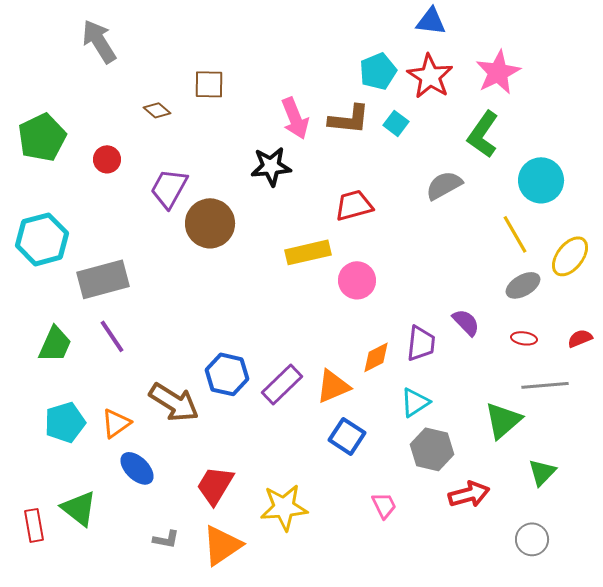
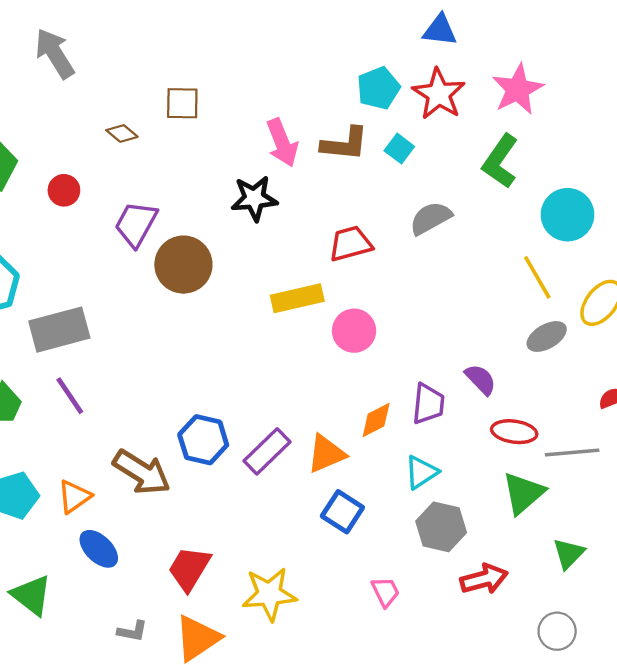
gray semicircle: (444, 185) -> (431, 218), moved
red ellipse: (524, 338) -> (514, 432), moved, size x1.5

